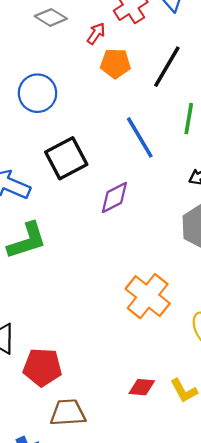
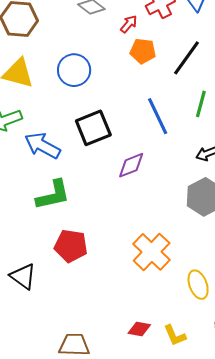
red pentagon: (42, 367) -> (71, 246), moved

